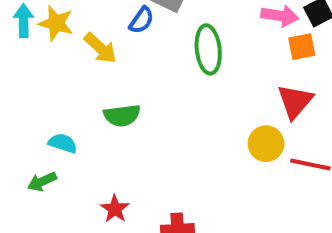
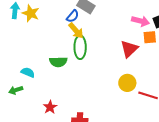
yellow arrow: (100, 48) -> (76, 31), moved
green ellipse: (208, 49) -> (80, 47), moved
red triangle: (295, 101) -> (129, 49), moved

